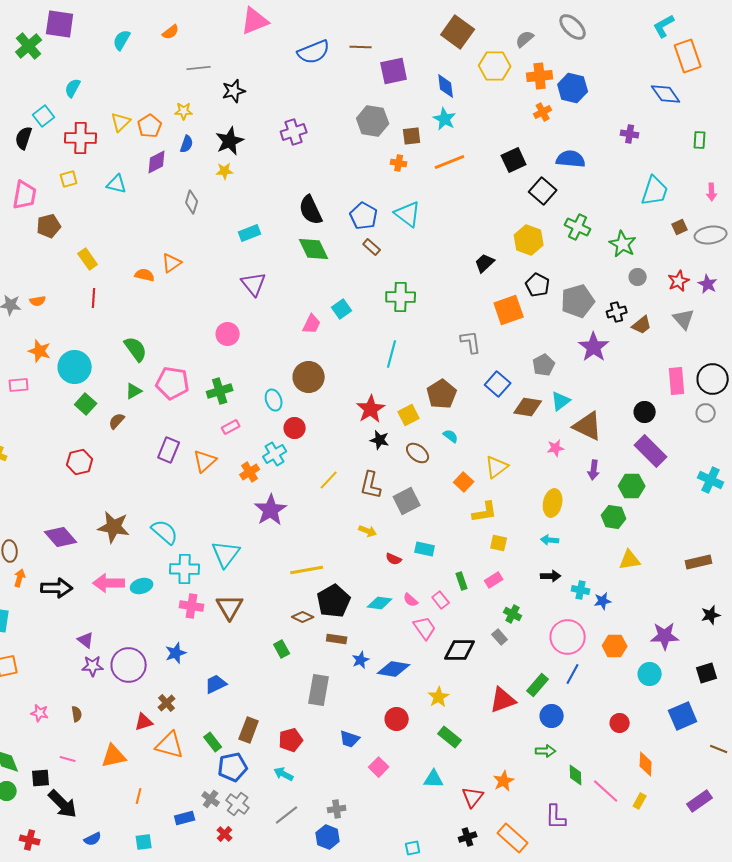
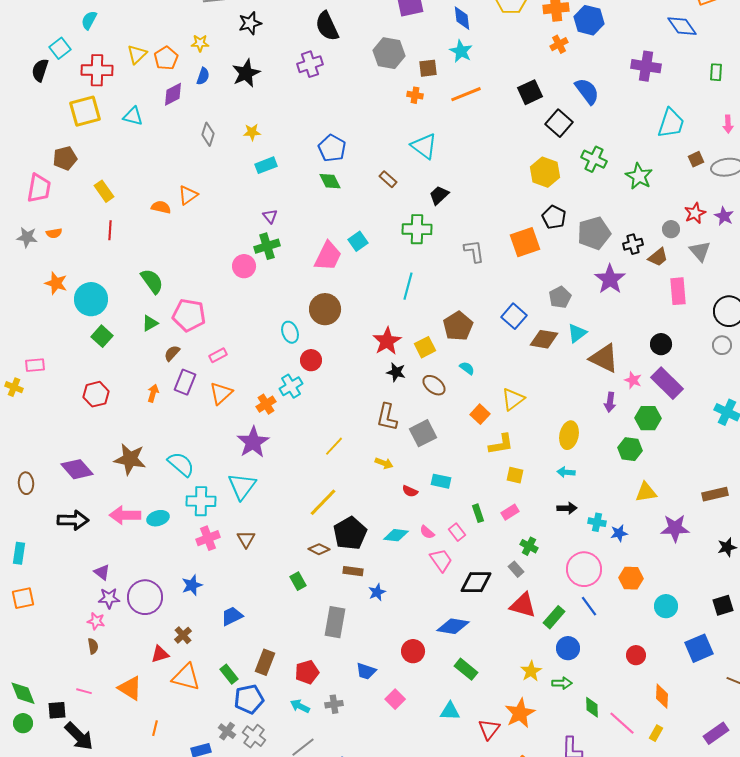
purple cross: (630, 134) -> (646, 66), size x1.6
blue semicircle: (571, 159) -> (587, 91), turned 48
yellow star: (225, 171) -> (252, 132), moved
yellow square: (69, 179) -> (85, 111), size x1.8
pink trapezoid: (25, 195) -> (39, 188), moved
black semicircle: (311, 210) -> (327, 26), moved
blue pentagon: (364, 216) -> (332, 148), moved
green diamond: (314, 249) -> (330, 181), size x0.7
black trapezoid: (485, 263) -> (439, 195), moved
gray circle: (638, 277) -> (671, 229), moved
purple triangle: (254, 284) -> (270, 216), size x0.6
pink trapezoid: (312, 324) -> (328, 256), size x1.5
gray L-shape: (471, 342) -> (474, 251), moved
pink rectangle: (677, 381) -> (678, 291), moved
pink rectangle: (19, 385) -> (35, 365), moved
green cross: (220, 391) -> (267, 246), moved
brown semicircle: (117, 421) -> (172, 353), moved
pink rectangle: (231, 427) -> (218, 355), moved
pink star: (556, 448) -> (633, 380), moved, turned 30
yellow line: (329, 480) -> (334, 446), moved
purple star: (271, 510) -> (253, 442), moved
yellow line: (307, 570) -> (323, 502), turned -36
orange arrow: (20, 578) -> (153, 393), moved
pink cross: (192, 606) -> (208, 538), turned -30
brown triangle: (230, 607) -> (246, 539), size x0.7
purple star: (665, 636) -> (675, 528), moved
blue diamond: (394, 669) -> (453, 626), moved
blue line: (573, 674) -> (589, 606), turned -65
yellow star: (439, 697) -> (531, 671), moved
red triangle: (503, 700) -> (523, 605), moved, turned 36
pink star: (40, 713) -> (96, 621), moved
orange triangle: (114, 756) -> (130, 688), turned 44
orange star: (504, 781) -> (520, 713), size x1.4
gray cross: (337, 809) -> (334, 704), moved

